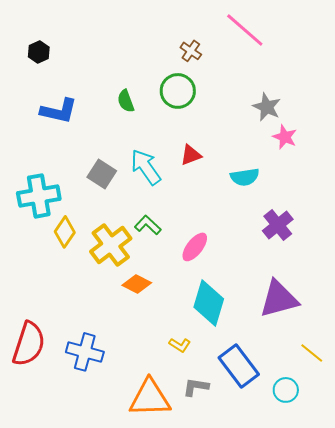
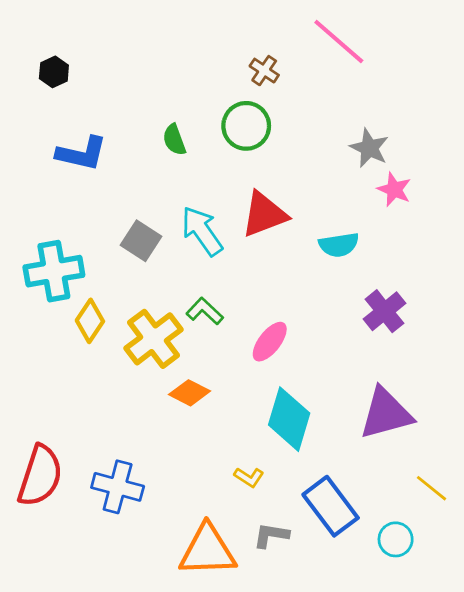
red triangle: (191, 155) -> (264, 214), size x1.6

